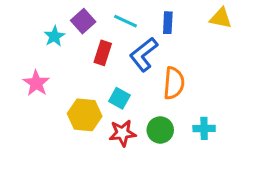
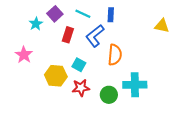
yellow triangle: (221, 18) -> (162, 26), moved
cyan cross: (204, 128) -> (135, 85), size x1.6
green circle: (160, 130) -> (109, 95), moved

